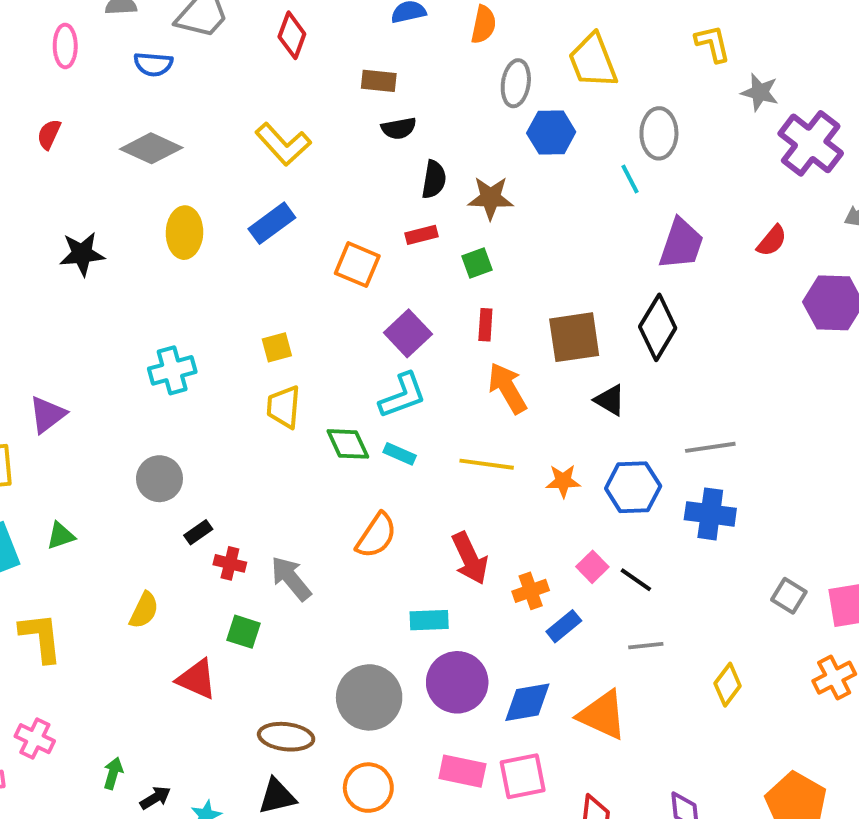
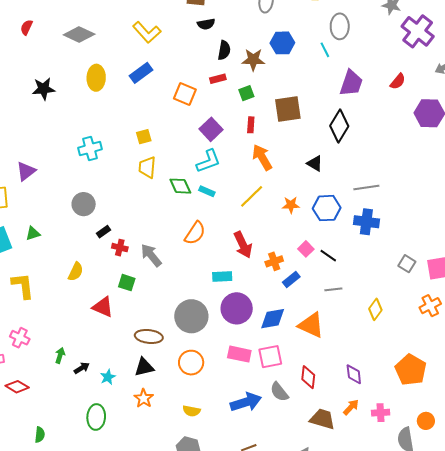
blue hexagon: (551, 132) -> (282, 43), moved
brown square: (574, 337) -> (288, 109), moved
yellow line: (487, 464) -> (252, 196), turned -52

